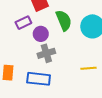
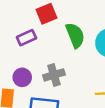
purple circle: (41, 34) -> (22, 77), moved

